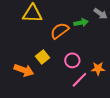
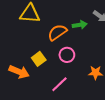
pink circle: (72, 60) -> (67, 55), moved
pink line: (79, 80) -> (59, 84), moved

